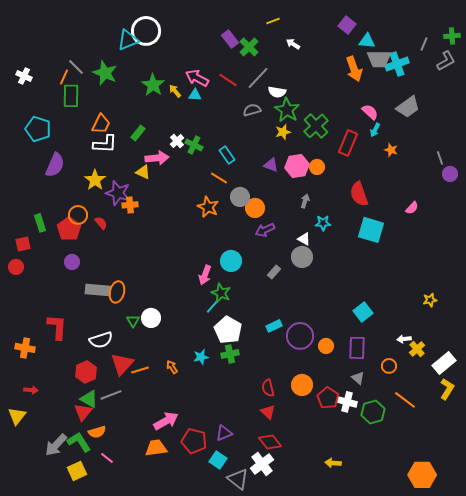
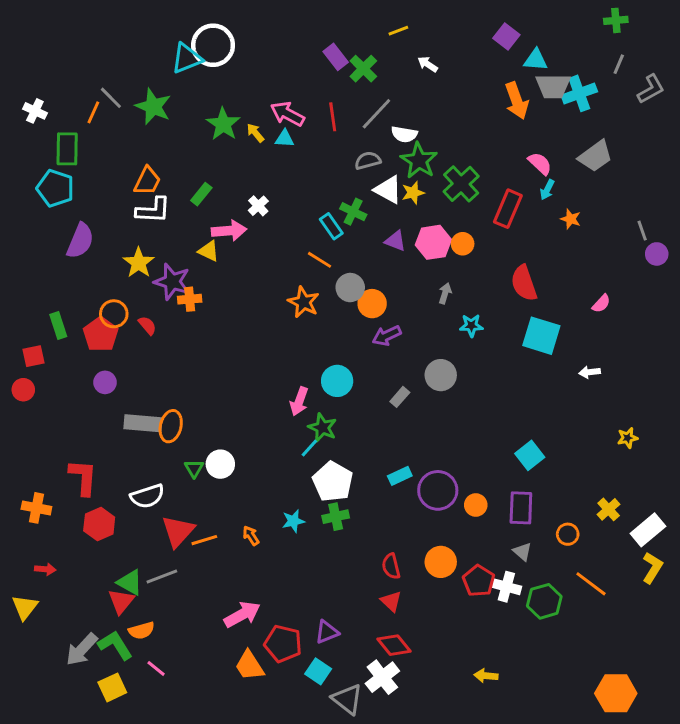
green cross: (452, 36) -> (616, 20), moved
red line: (228, 80) -> (333, 117), turned 48
green rectangle: (71, 96) -> (67, 149), moved
green cross: (194, 145) -> (353, 212), moved
white triangle: (304, 239) -> (388, 190), moved, size x1.5
white arrow: (404, 339) -> (590, 372), moved
red hexagon: (86, 372) -> (99, 524), moved
orange trapezoid: (156, 448) -> (250, 666), moved, turned -115

